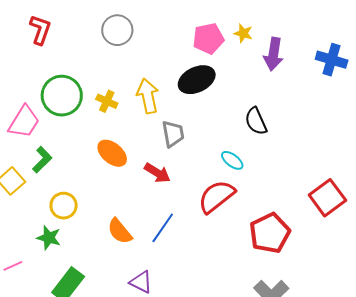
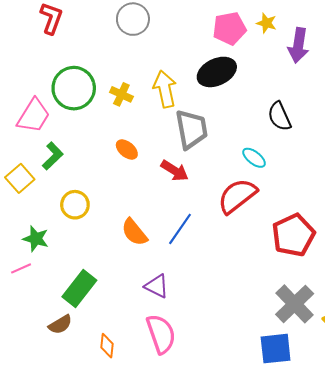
gray trapezoid: (173, 134) -> (191, 129), size x1.4
orange ellipse: (112, 153) -> (127, 150), size x0.7
green star: (49, 238) -> (36, 239), moved

